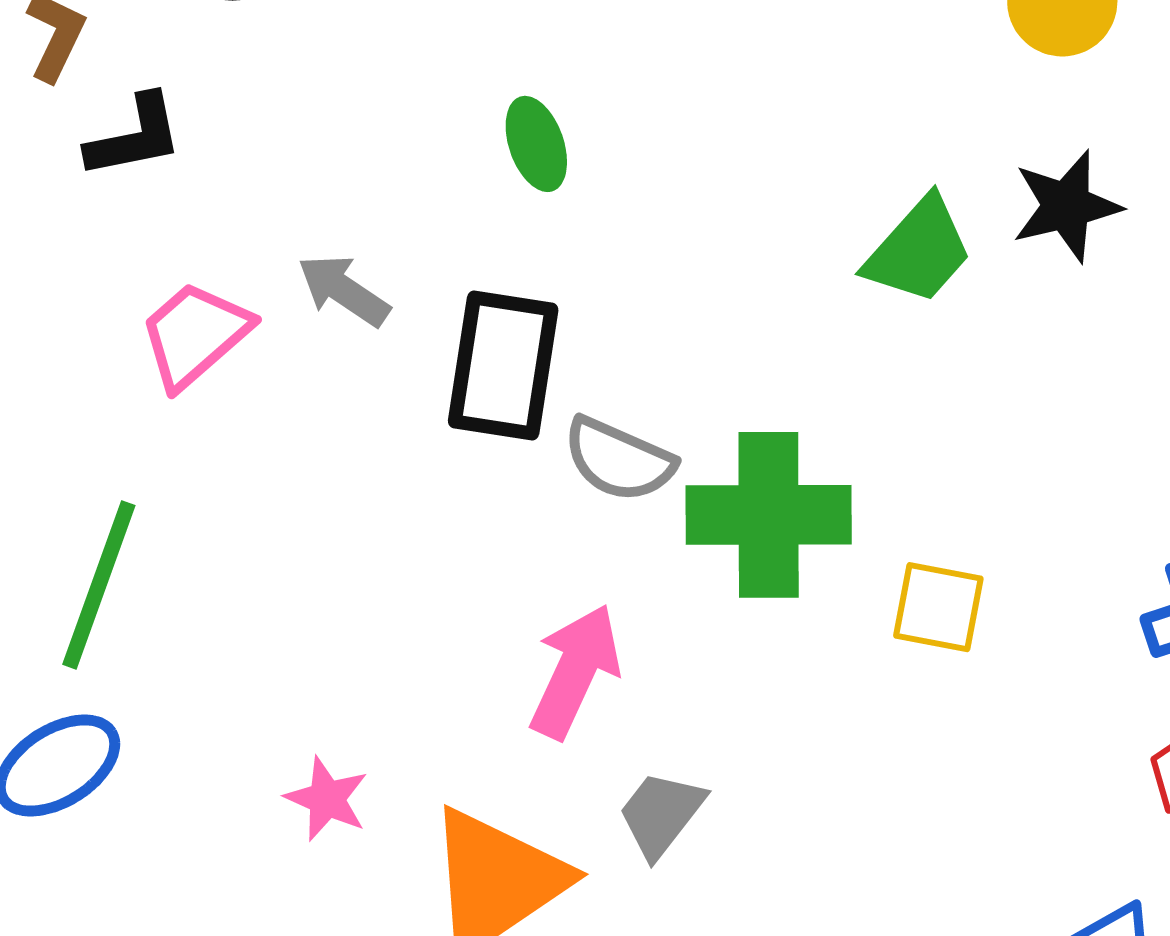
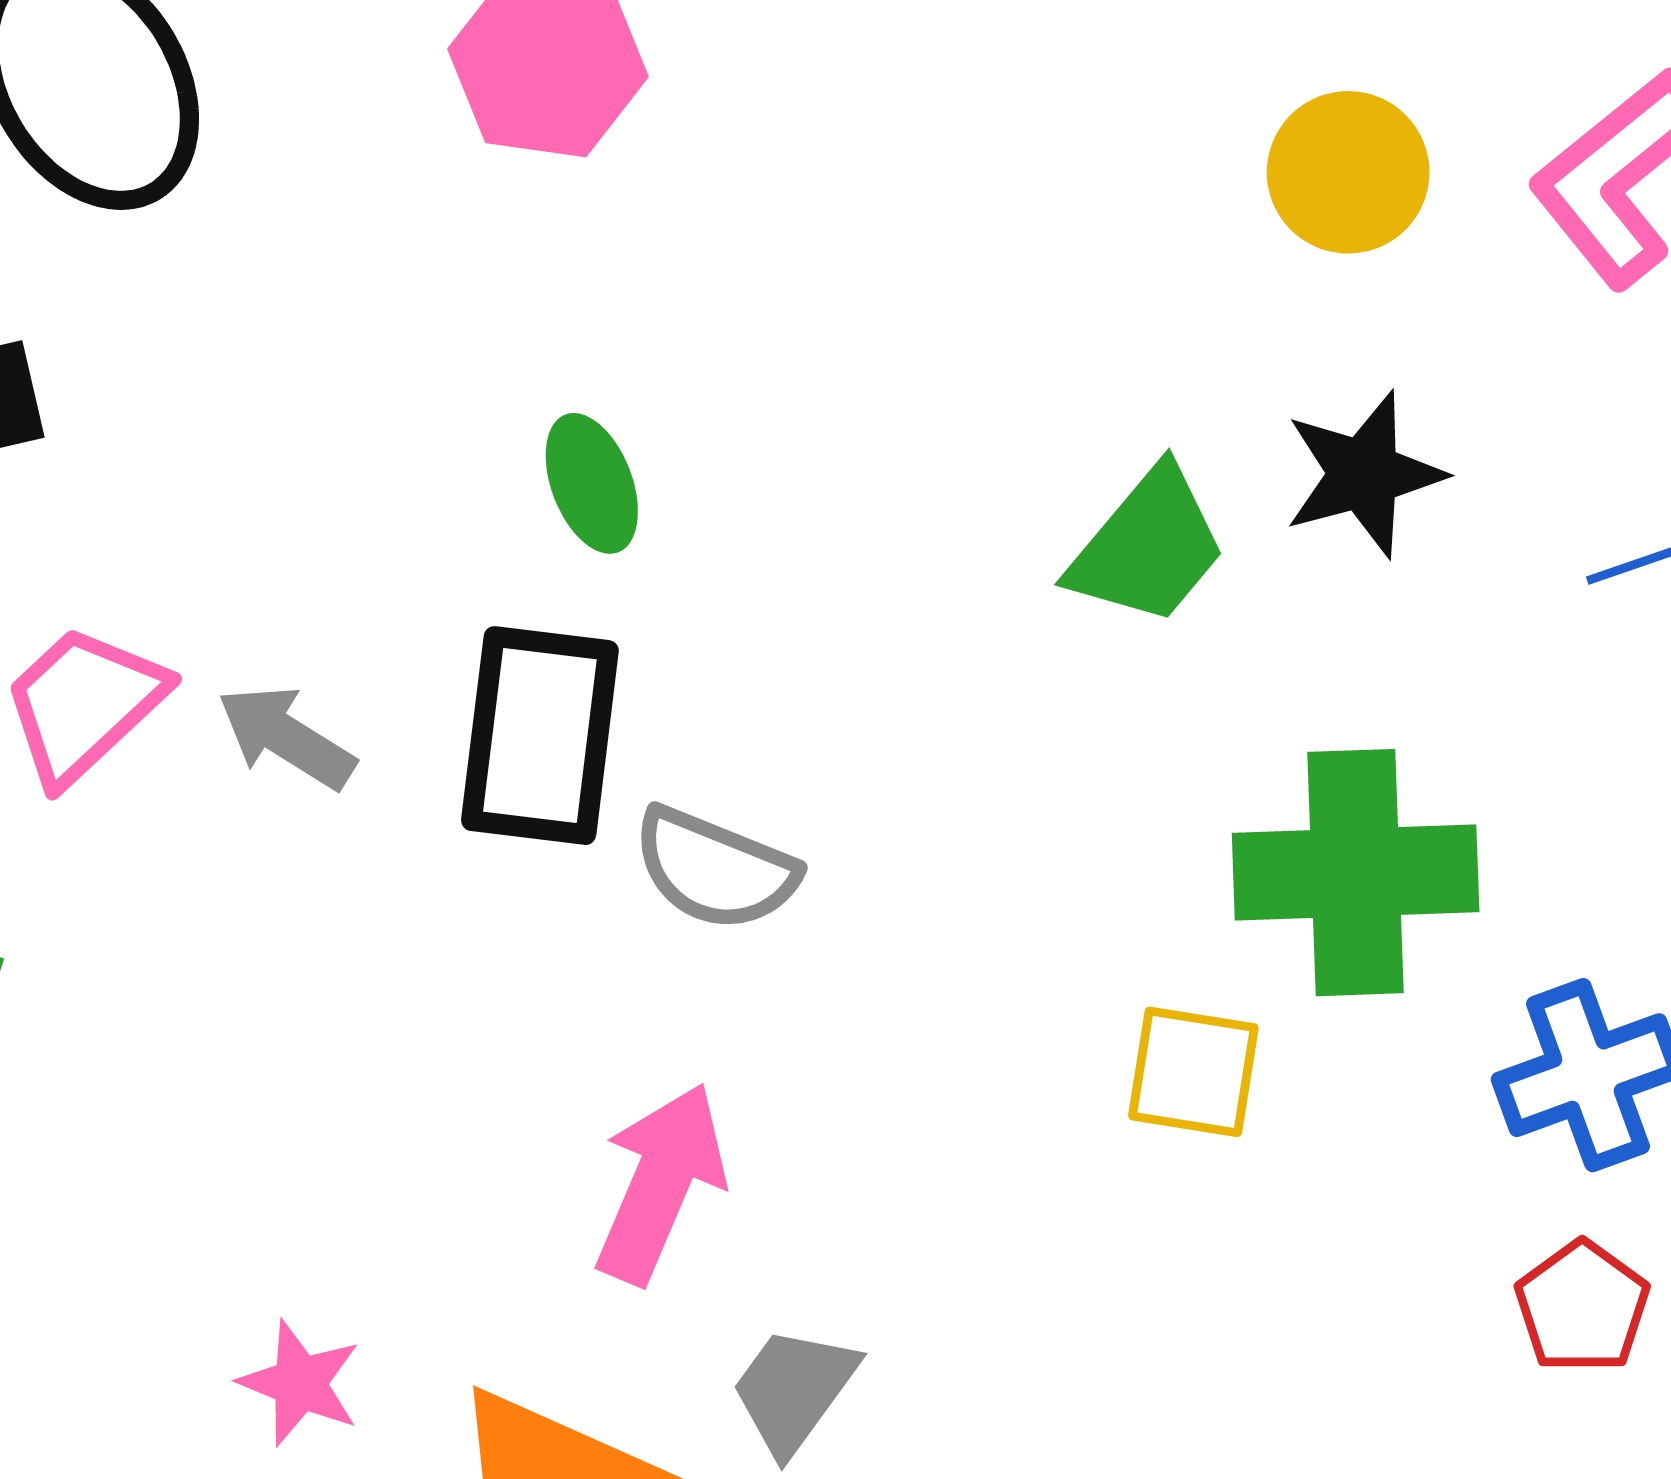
green ellipse: (536, 144) -> (592, 483), moved
gray arrow: (344, 290) -> (286, 737), moved
green cross: (769, 515) -> (1356, 873), moved

